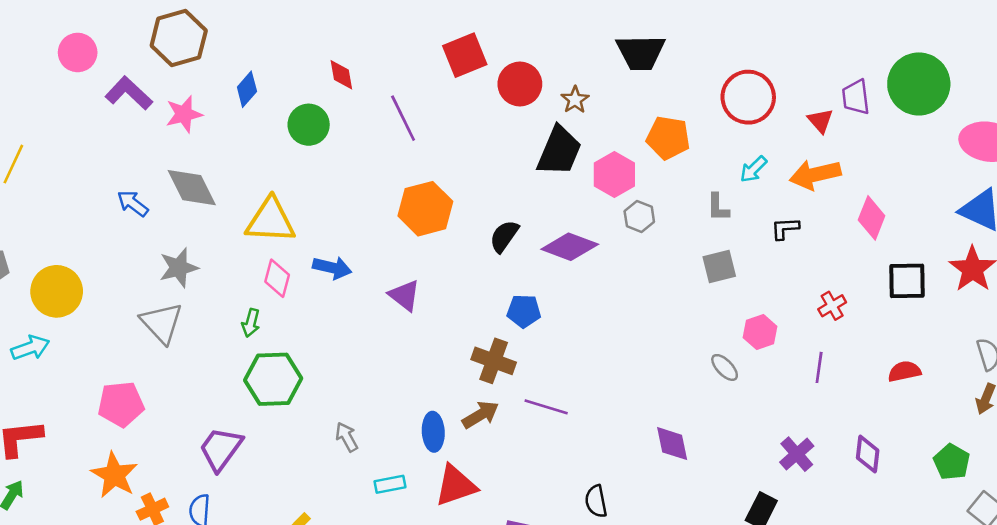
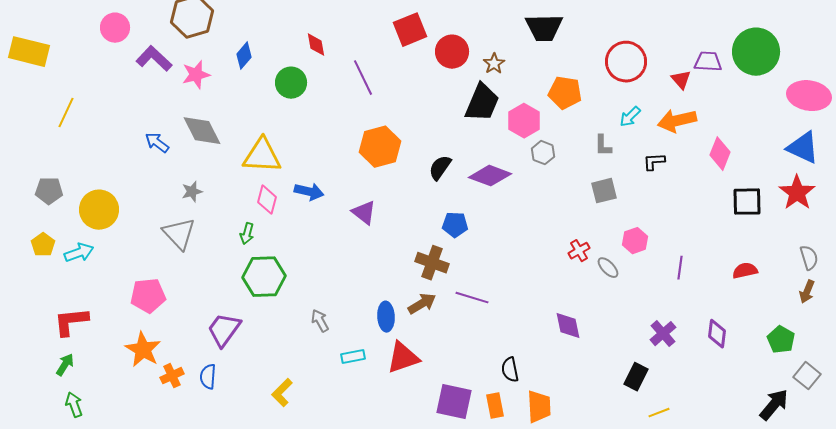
purple trapezoid: (856, 97) -> (708, 62), turned 100
gray star: (179, 268) -> (192, 192), size x0.7
red cross: (832, 306) -> (579, 251), moved

